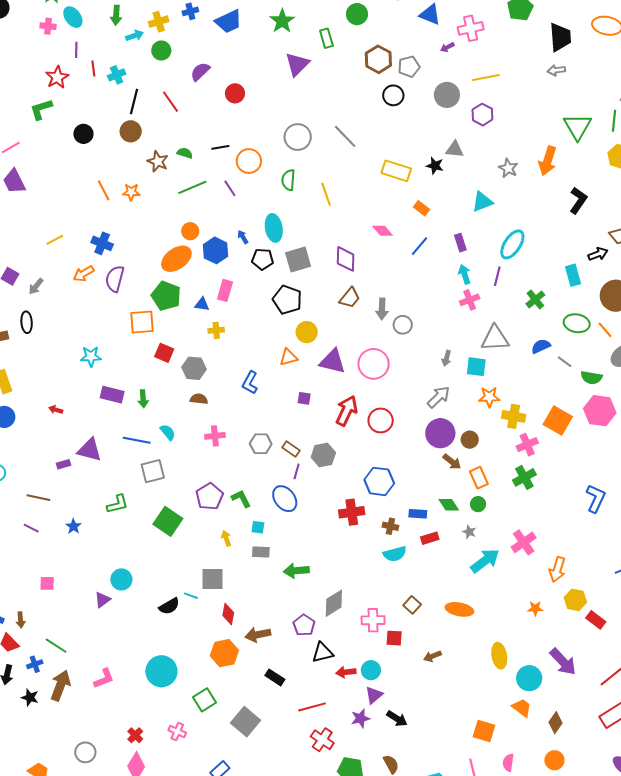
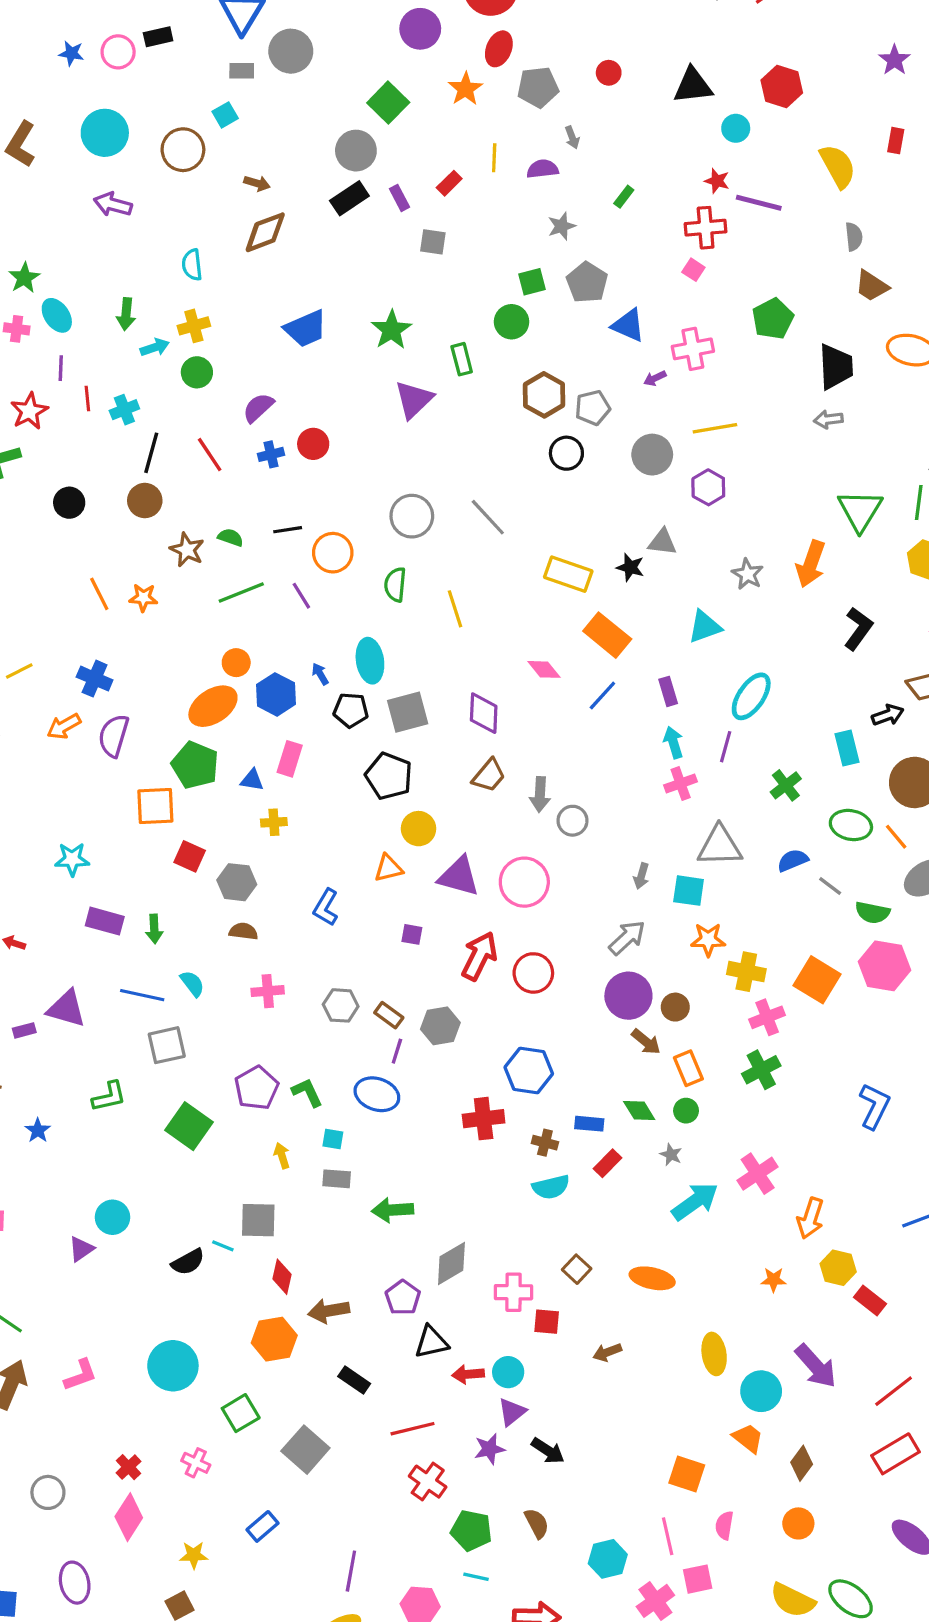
blue cross: (190, 11) -> (271, 454), moved
orange rectangle: (422, 208) -> (607, 635), size x1.8
blue ellipse: (285, 499) -> (377, 1094), turned -36
red rectangle: (430, 538) -> (608, 1163), turned -30

